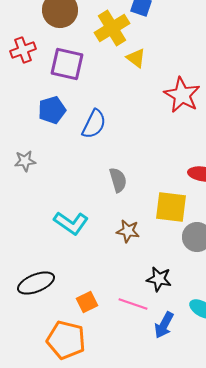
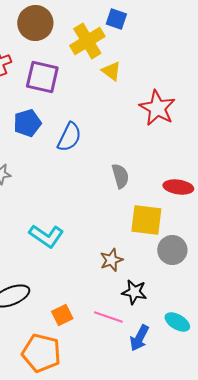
gray semicircle: (118, 180) -> (120, 176), moved
brown star: (128, 231) -> (111, 260), moved, turned -30

